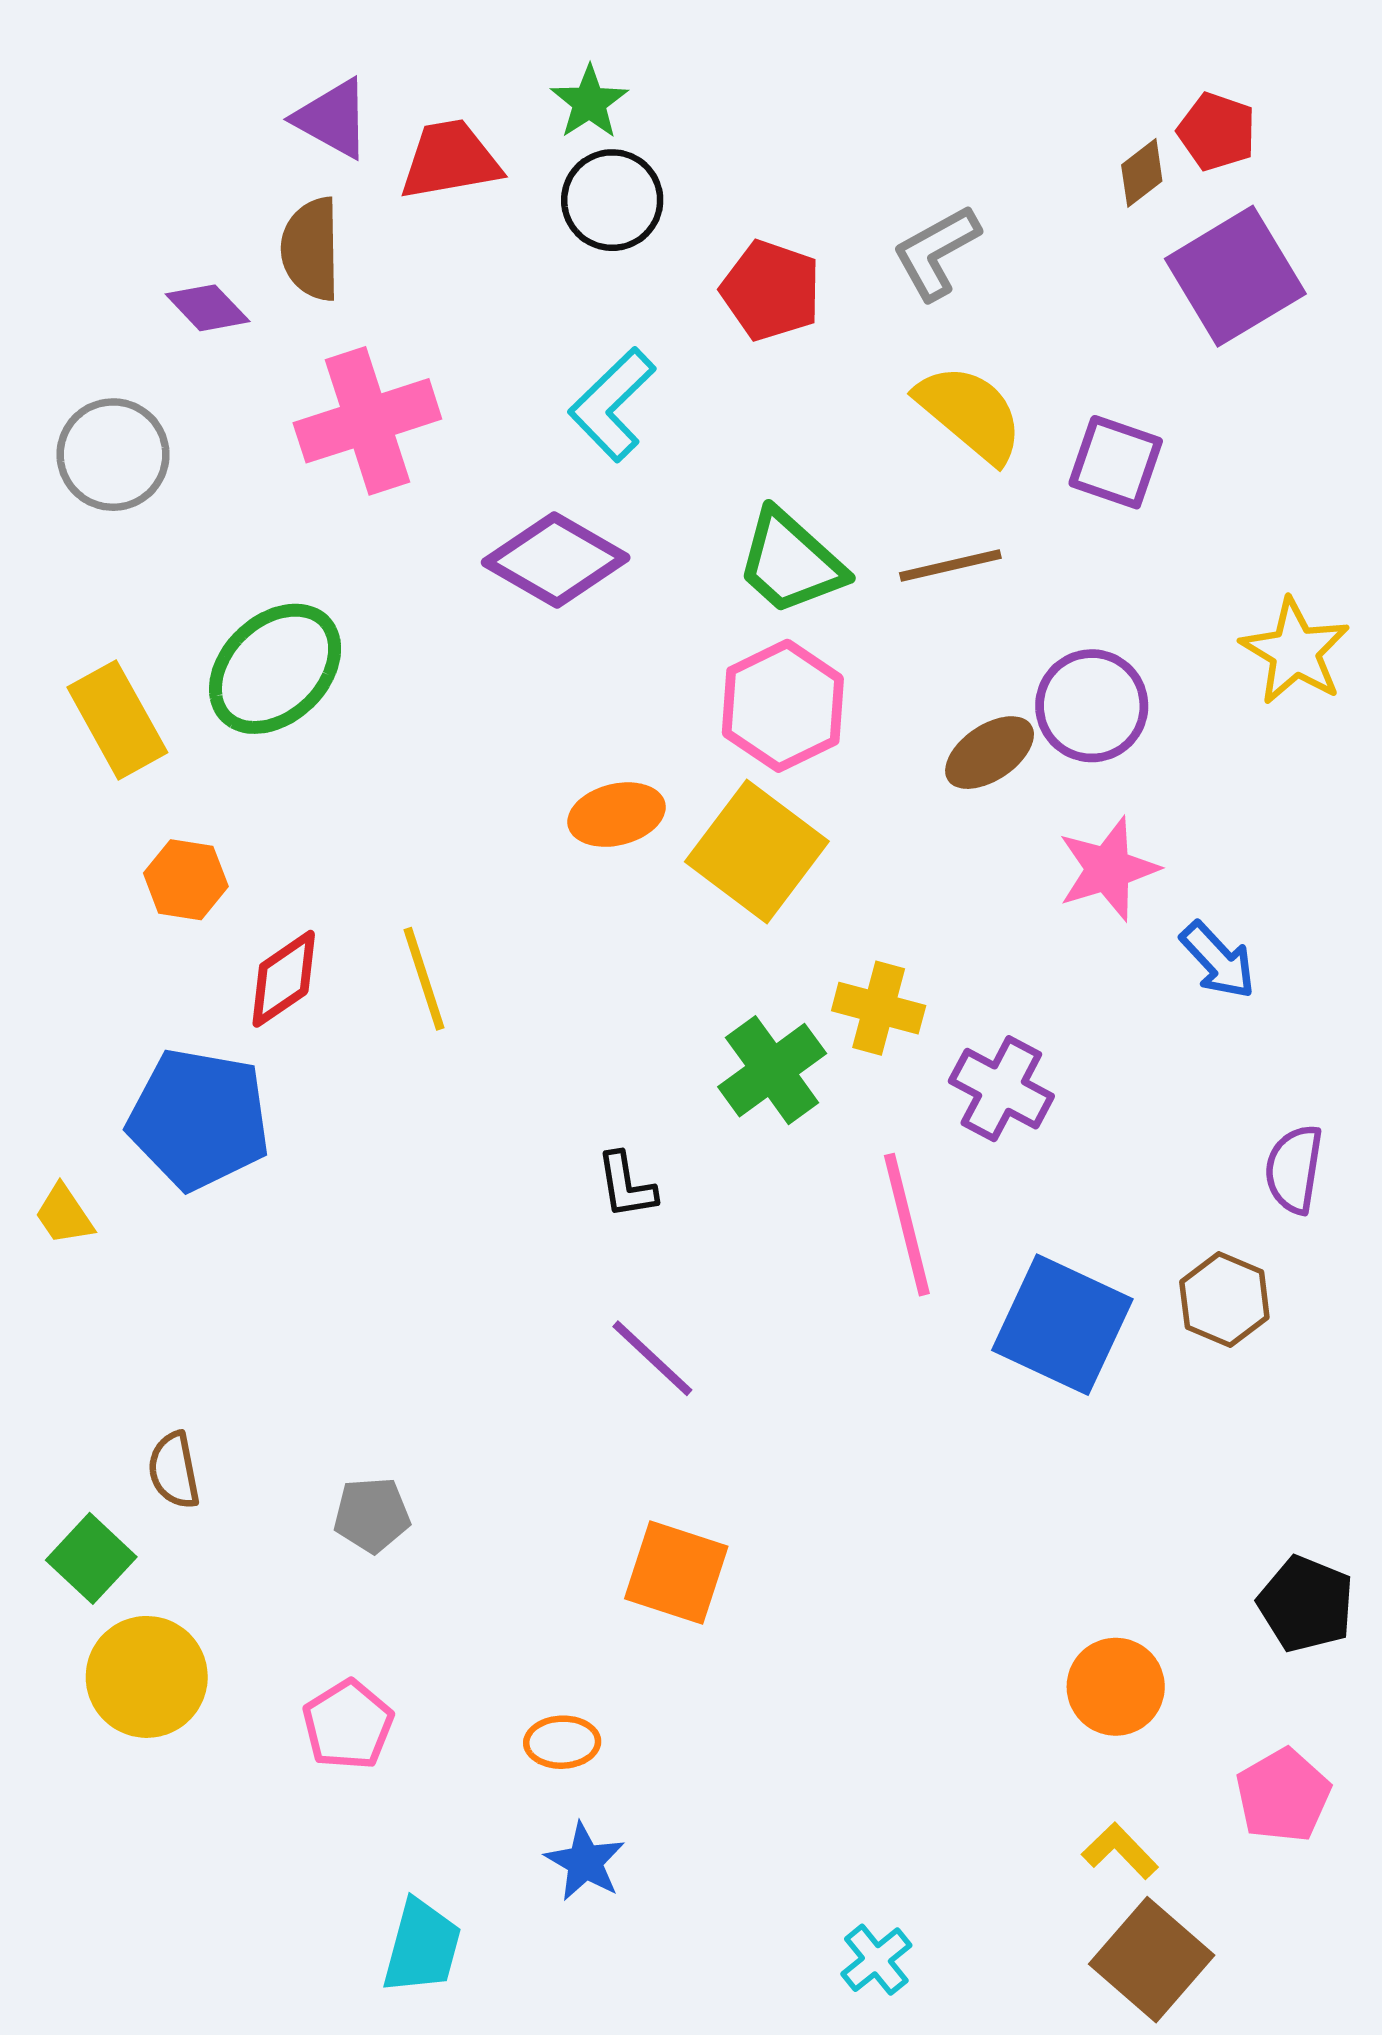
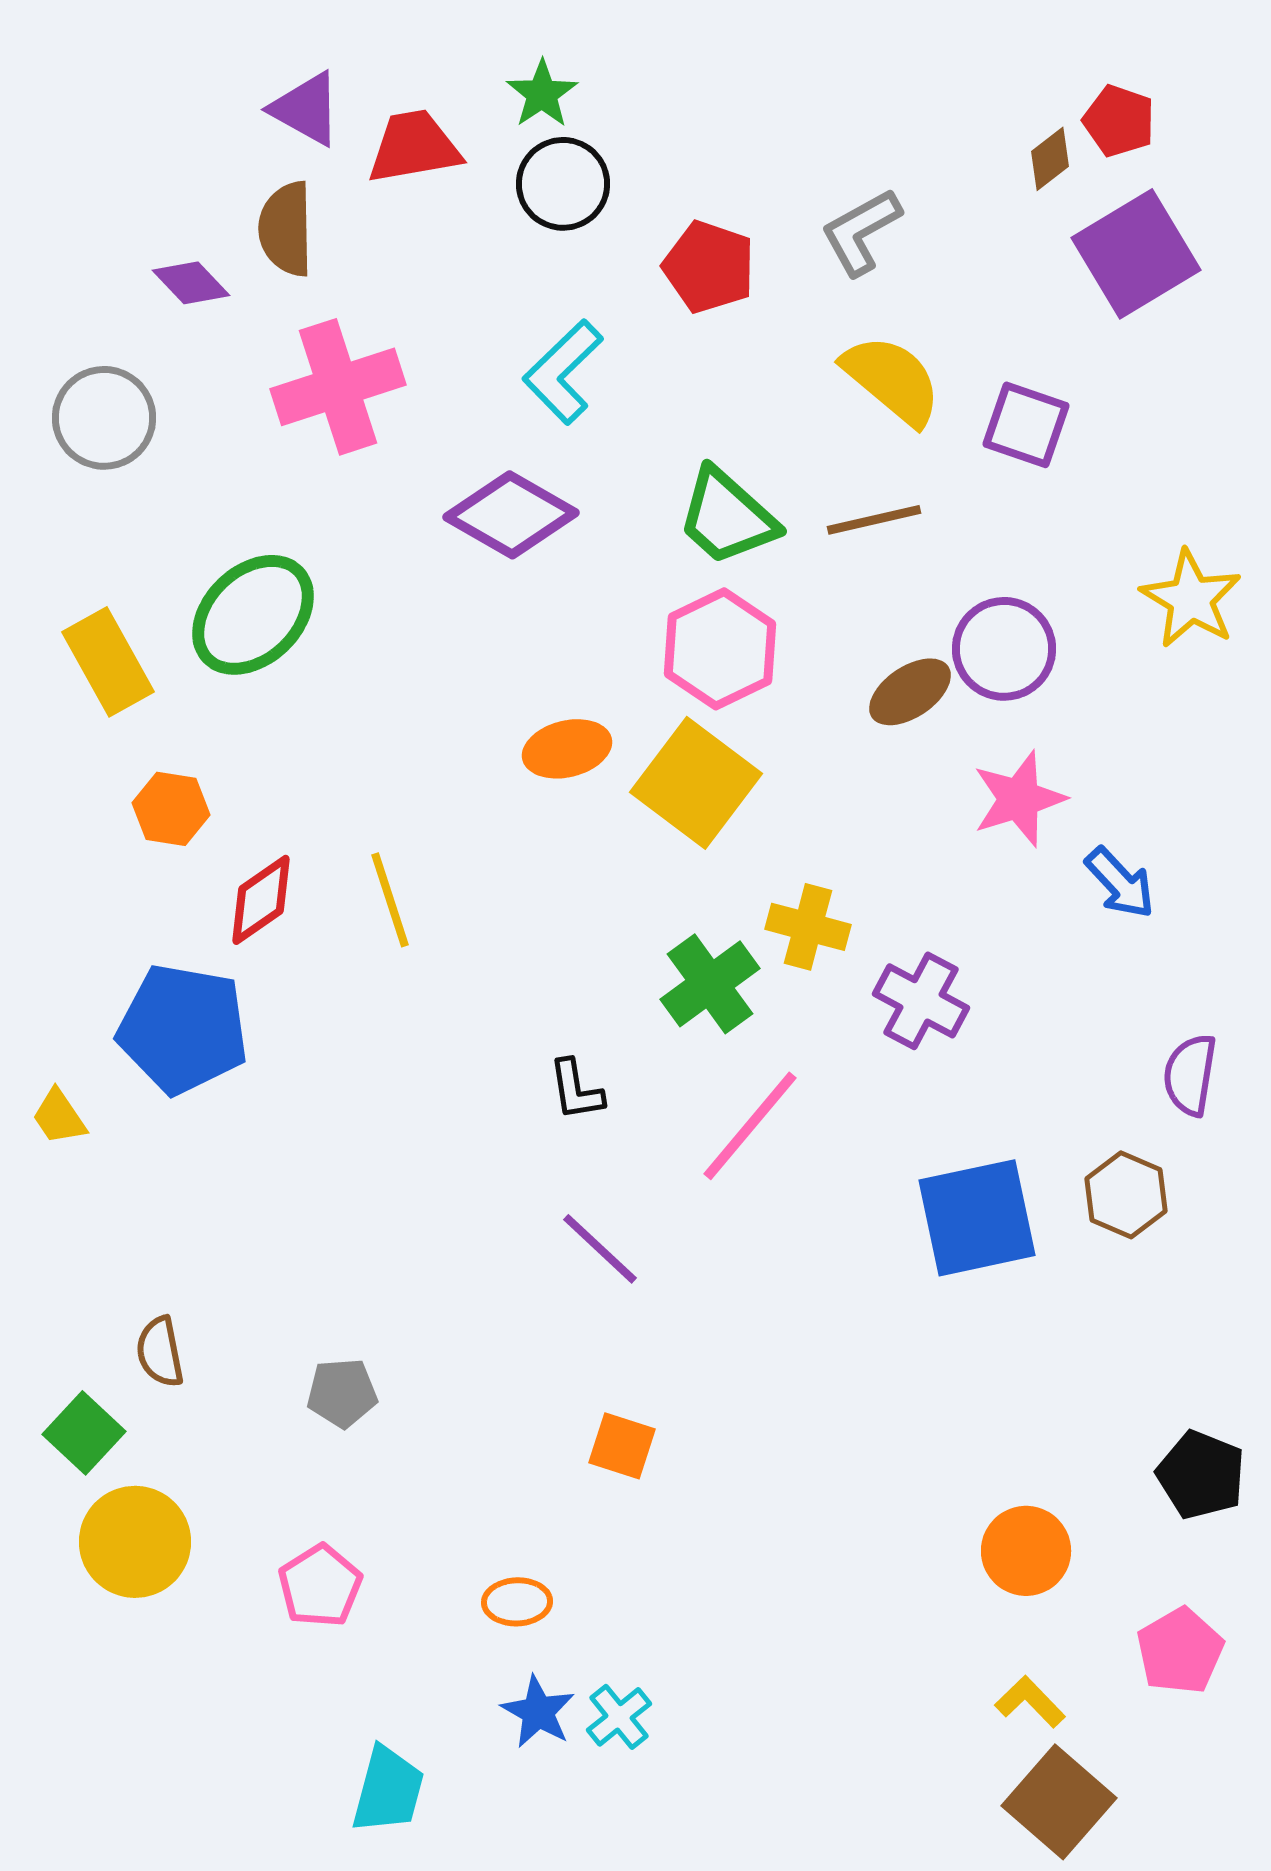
pink line: (907, 1225) -> (750, 1126), moved, turned 54
blue square: (1062, 1325) -> (977, 1218), turned -37
orange square: (676, 1573) -> (622, 1446), size x0.7
cyan cross: (876, 1960) -> (619, 1717), moved

